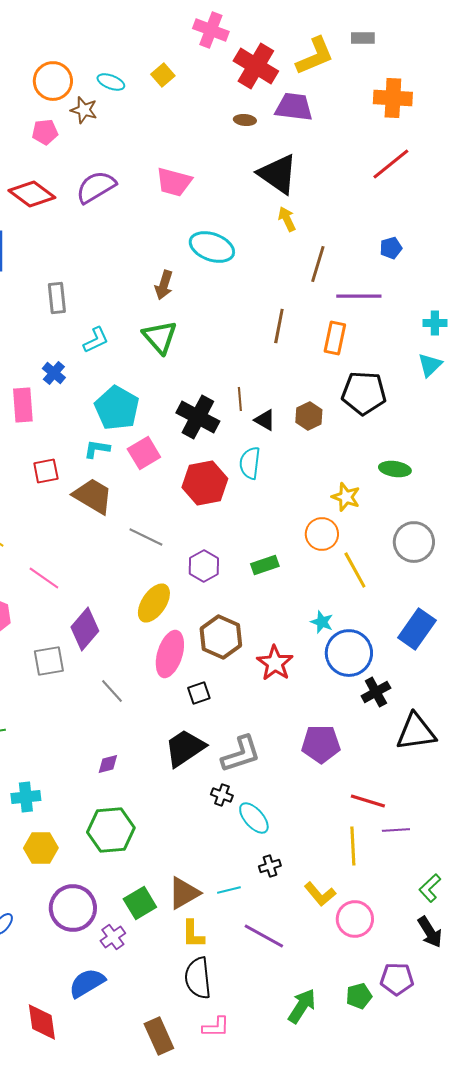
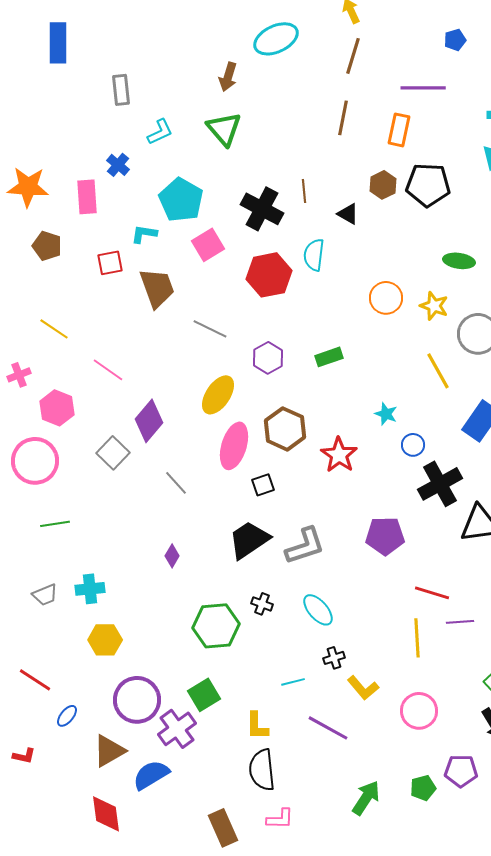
cyan ellipse: (212, 247) -> (276, 39), turned -45
brown line: (318, 264) -> (353, 56), moved
brown hexagon: (309, 416) -> (383, 185), moved
black triangle: (265, 420) -> (348, 214), moved
cyan L-shape: (97, 449) -> (144, 234), moved
brown trapezoid: (93, 496) -> (157, 288), turned 39
yellow star: (346, 497) -> (434, 306), moved
orange circle: (322, 534) -> (386, 298), moved
yellow line: (355, 570) -> (438, 371), moved
blue circle: (349, 653) -> (413, 445), size x0.5
gray square: (49, 661) -> (113, 453), turned -36
black cross: (376, 692) -> (440, 484), size x1.5
purple diamond: (108, 764) -> (172, 556), turned -45
black cross: (222, 795) -> (262, 604), moved
green hexagon: (111, 830) -> (216, 626), moved
brown triangle: (184, 893) -> (109, 751), moved
yellow L-shape: (320, 894) -> (363, 688), moved
purple cross: (113, 937) -> (177, 729), size x1.5

